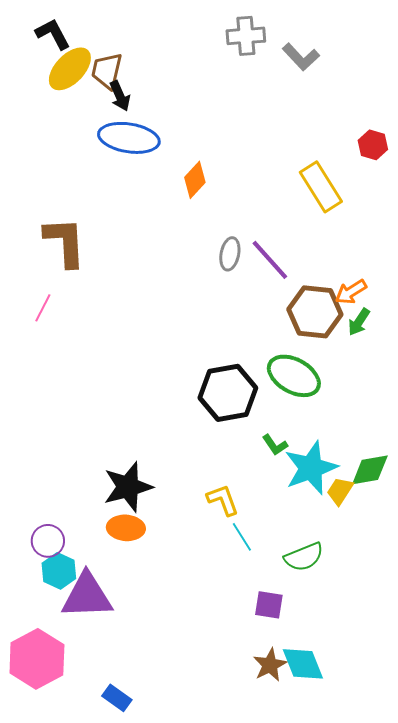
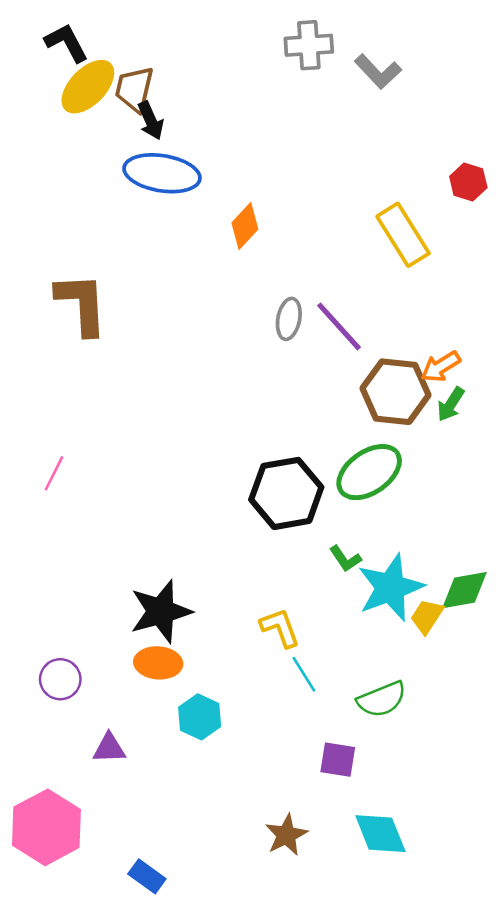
pink line: (43, 308) -> (54, 473), moved
green ellipse: (294, 376) -> (369, 472), turned -64
cyan hexagon: (59, 571) -> (200, 717), moved
purple triangle: (87, 596) -> (109, 748), size x0.5
brown star: (270, 665) -> (286, 835), moved

